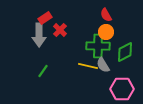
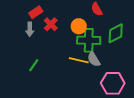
orange circle: (106, 32) -> (79, 26), moved
gray arrow: (39, 35) -> (30, 29), size x0.6
green diamond: (125, 52) -> (116, 33), moved

